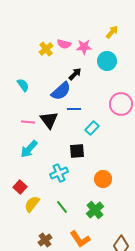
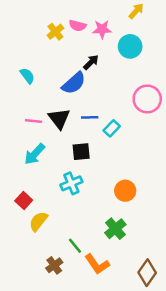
blue line: (74, 109) -> (90, 117), moved
black square: (77, 151) -> (81, 152), moved
green line: (62, 207) -> (75, 246), moved

